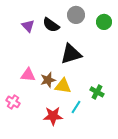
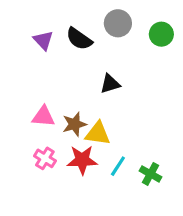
black triangle: (71, 54) -> (110, 84), size x0.6
green cross: (97, 92) -> (150, 174), moved
pink cross: (13, 102) -> (45, 158), moved
red star: (53, 116) -> (82, 160), moved

